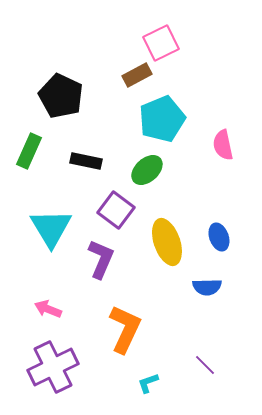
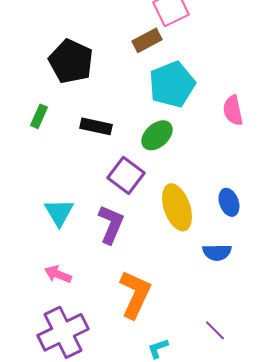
green rectangle: (29, 151) -> (39, 116), size x0.7
cyan triangle: (51, 228) -> (59, 212), moved, size x0.7

